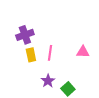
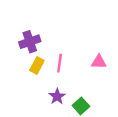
yellow rectangle: (31, 55) -> (37, 66), turned 40

